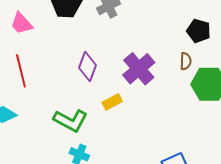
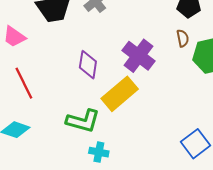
yellow rectangle: (112, 102) -> (120, 94), size x1.8

